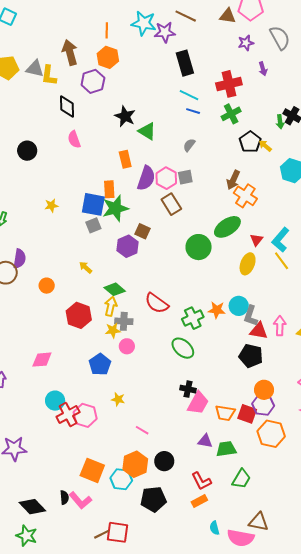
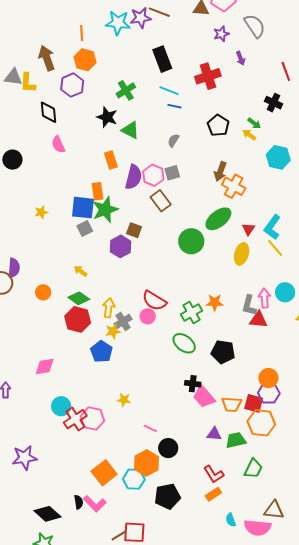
purple star: (165, 32) -> (141, 18), moved
green cross: (231, 114) -> (126, 90), moved
green arrow: (280, 122) -> (254, 123), moved, turned -40
black pentagon: (250, 142) -> (218, 125), moved
green diamond: (115, 289) -> (79, 298), moved
cyan circle: (239, 306) -> (285, 292), moved
gray cross: (124, 321) -> (123, 322), turned -30
pink arrow: (280, 326) -> (264, 298), moved
pink circle: (127, 346) -> (148, 316), moved
black pentagon: (251, 356) -> (223, 352), moved
blue pentagon: (100, 364) -> (102, 351), moved
pink trapezoid: (198, 403) -> (204, 397), turned 115
orange hexagon: (271, 434) -> (261, 423), moved
black circle: (164, 461) -> (168, 448), moved
orange square: (92, 470) -> (104, 473), turned 35

